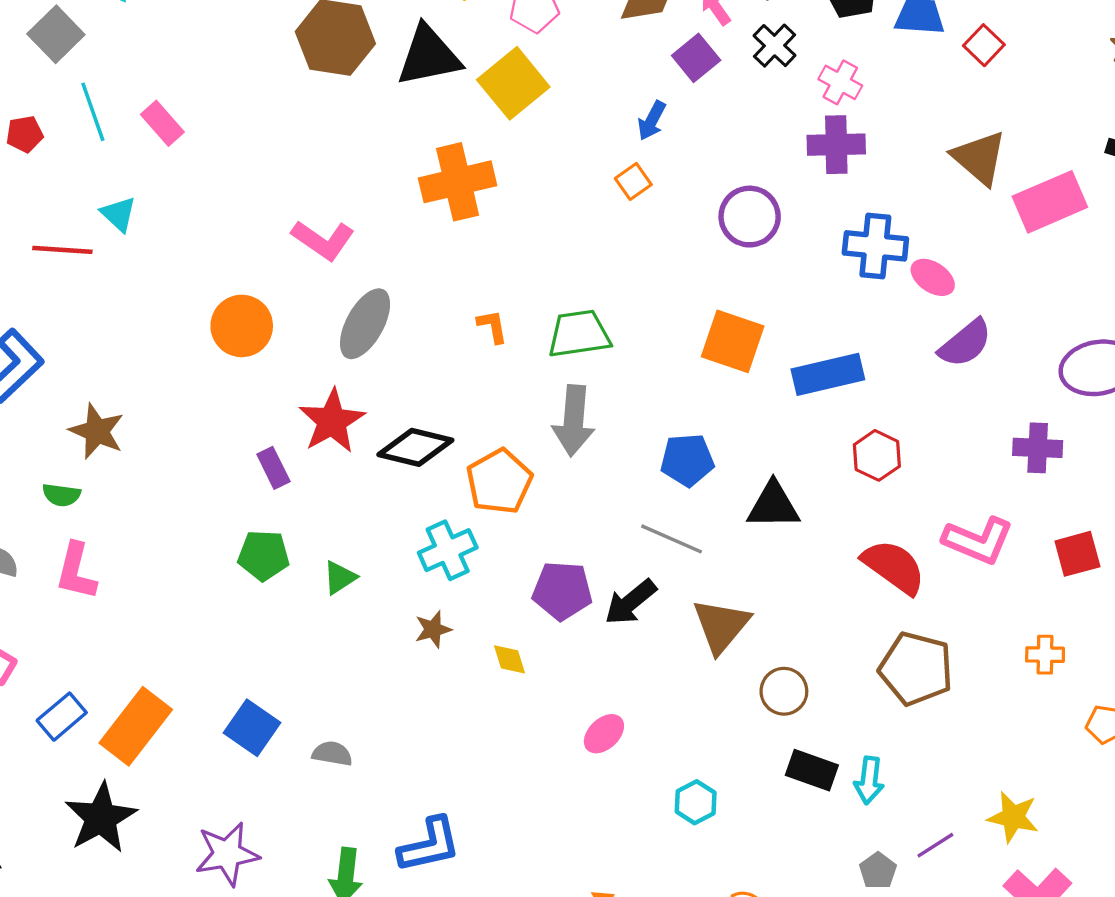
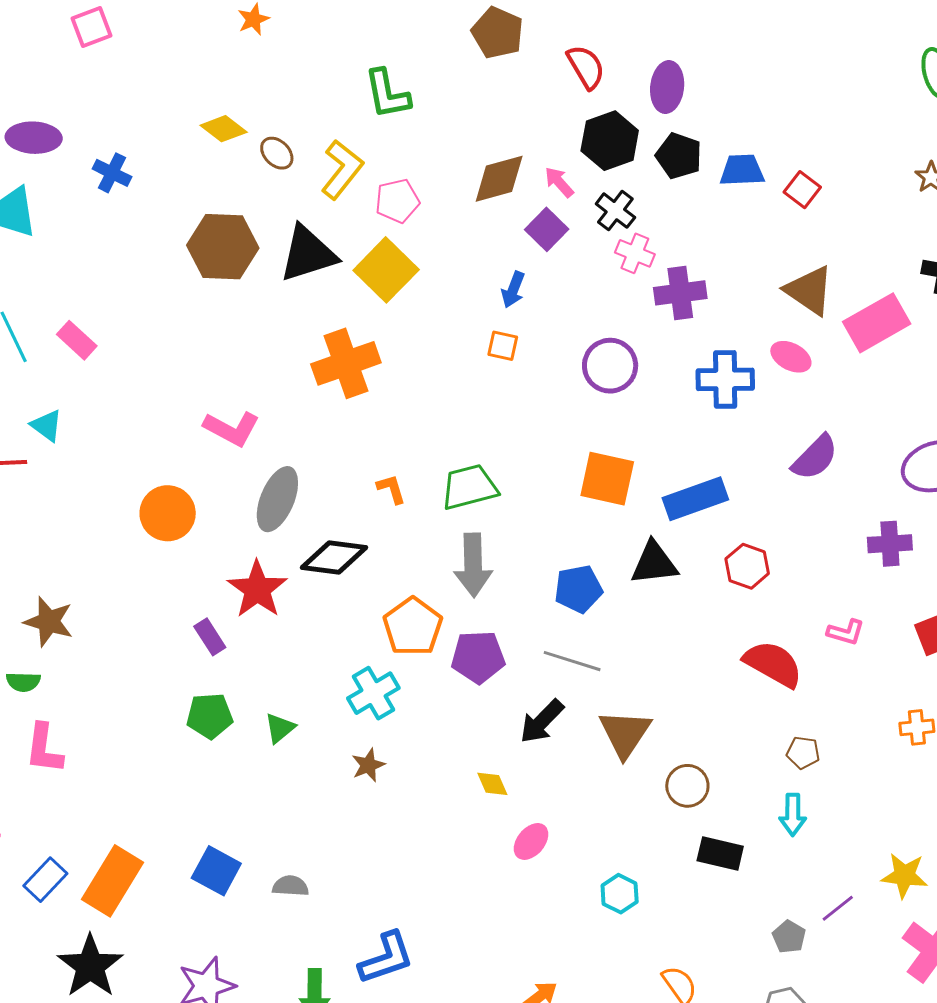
pink cross: (840, 82) -> (635, 253), moved
orange square: (633, 181) -> (503, 346), turned -36
pink ellipse: (933, 277) -> (791, 357), moved
black diamond: (415, 447) -> (334, 558), moved
black triangle: (773, 505) -> (654, 563), moved
pink L-shape: (978, 540) -> (846, 632), size x0.6
purple pentagon: (562, 591) -> (478, 657), moved
yellow diamond: (510, 659) -> (492, 784), moved
brown pentagon: (916, 669) -> (803, 753), size x0.5
cyan arrow: (869, 780) -> (793, 815), moved

